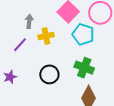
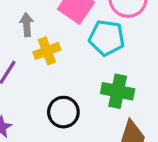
gray arrow: (29, 21) -> (27, 25), moved

